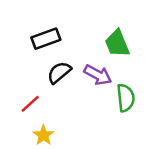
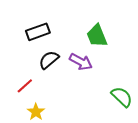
green semicircle: (126, 98) -> (122, 97), moved, turned -40

